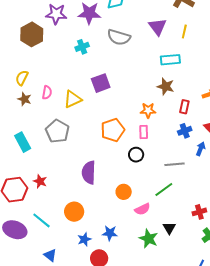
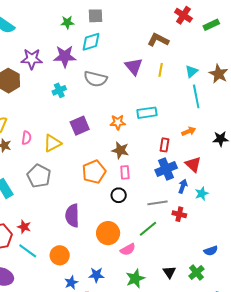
cyan rectangle: (170, 60) -> (147, 113), moved
brown star: (166, 86) -> (120, 150), moved
orange star: (148, 110) -> (118, 122), moved
blue cross: (185, 131) -> (166, 169), size x1.5
orange circle: (124, 192) -> (108, 233), size x1.5
red cross: (199, 212) -> (179, 214), moved, turned 32
cyan line: (41, 220) -> (28, 251), moved
black triangle: (169, 228) -> (169, 272), moved
green star: (149, 239) -> (135, 279), turned 30

